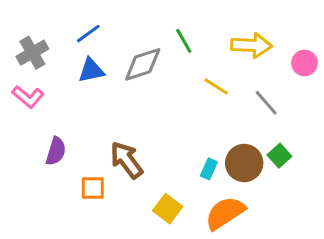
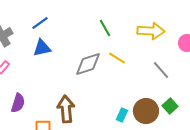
gray diamond: (143, 64) -> (88, 64), moved
yellow line: (216, 87) -> (117, 58), moved
brown arrow: (126, 160) -> (66, 109), turned 32

